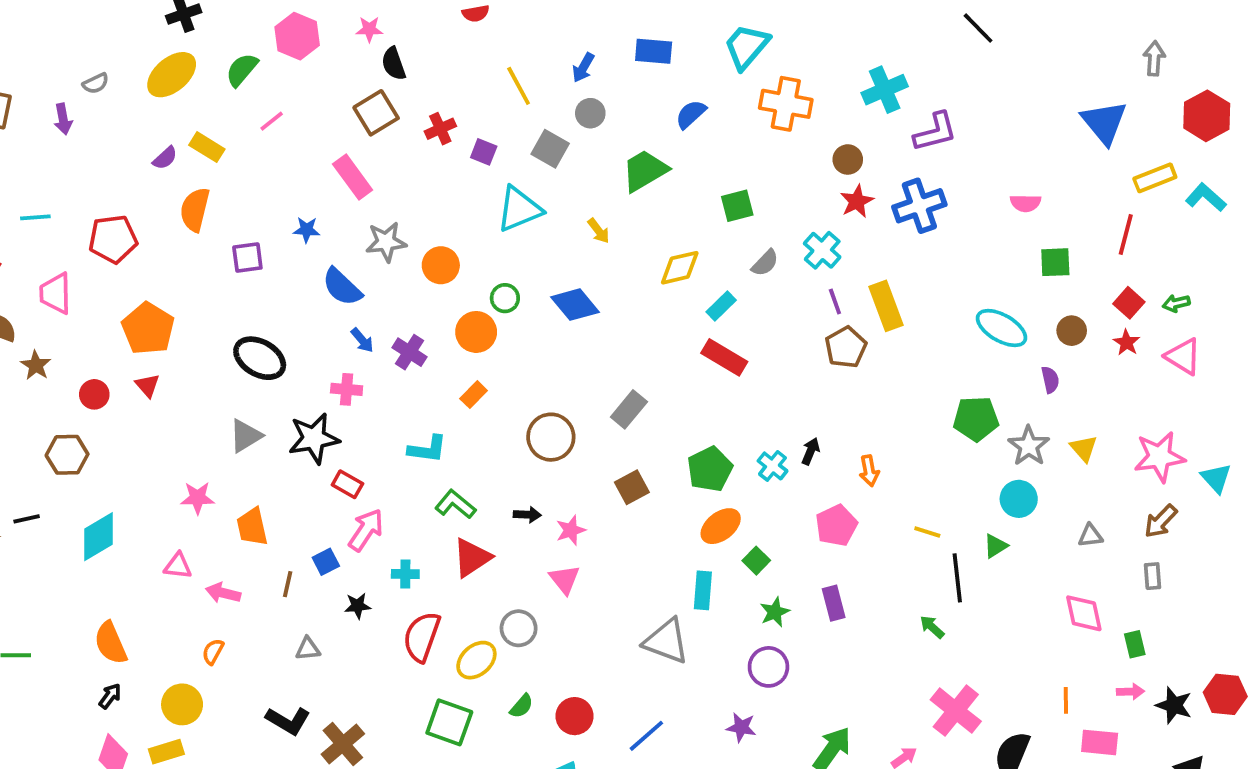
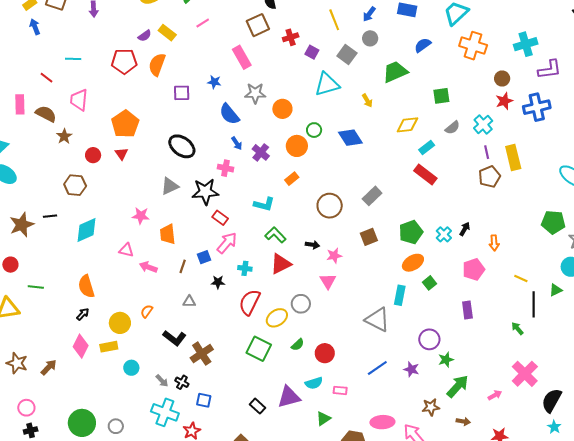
red pentagon: (113, 239) -> (124, 61), moved
green star: (775, 612) -> (446, 360), moved
orange semicircle: (213, 652) -> (147, 311), moved
blue line: (646, 736) -> (377, 368), moved

